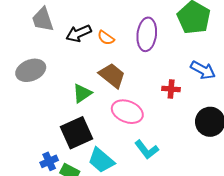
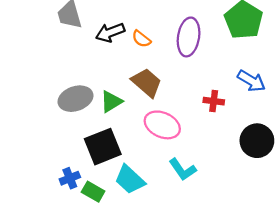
gray ellipse: (31, 70) -> (75, 99), moved

